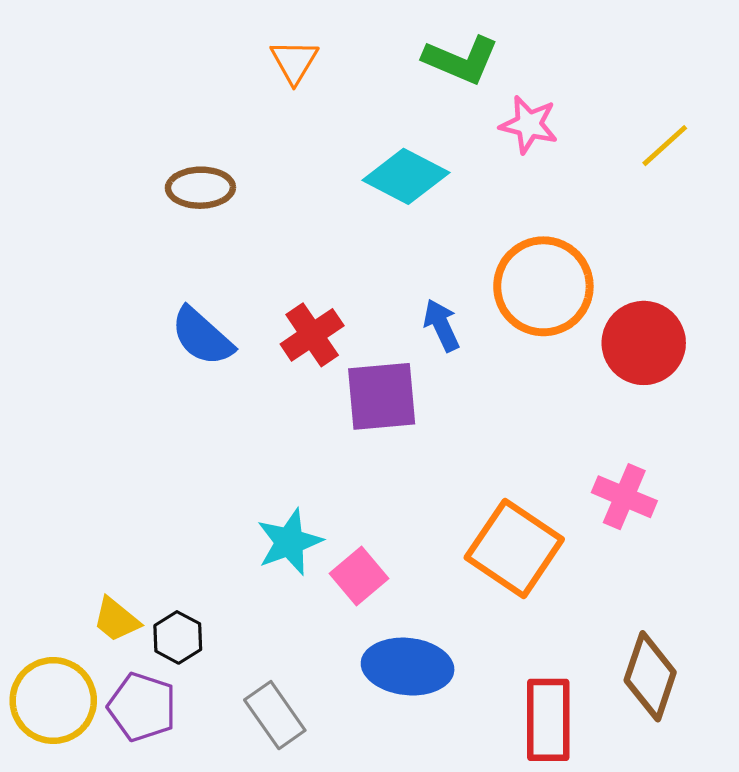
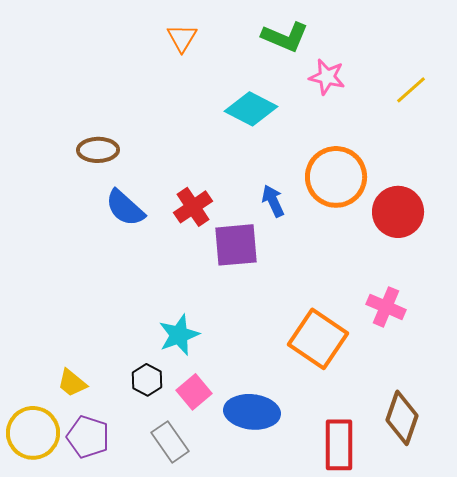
brown ellipse: (200, 188) -> (98, 150), moved
pink square: (359, 576) -> (194, 392), moved
black hexagon: (178, 637) -> (147, 380), moved

